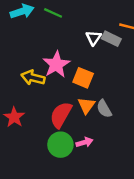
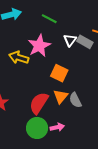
green line: (53, 13) -> (49, 19), moved
pink star: (56, 64) -> (39, 46), moved
yellow arrow: (33, 78) -> (19, 58), moved

